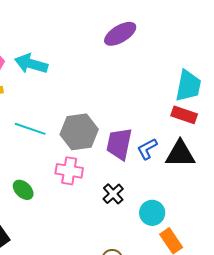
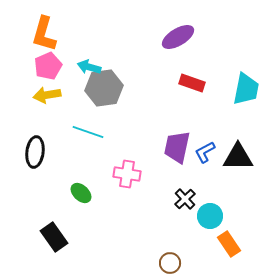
cyan arrow: (31, 64) -> (89, 67), size x0.7
red rectangle: (184, 115) -> (192, 83), moved
gray hexagon: (79, 132) -> (104, 88), moved
black cross: (113, 194) -> (185, 199), moved

